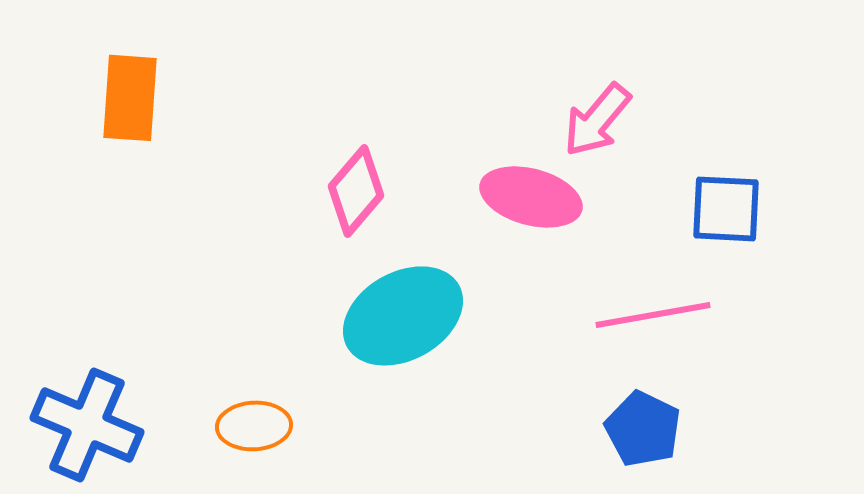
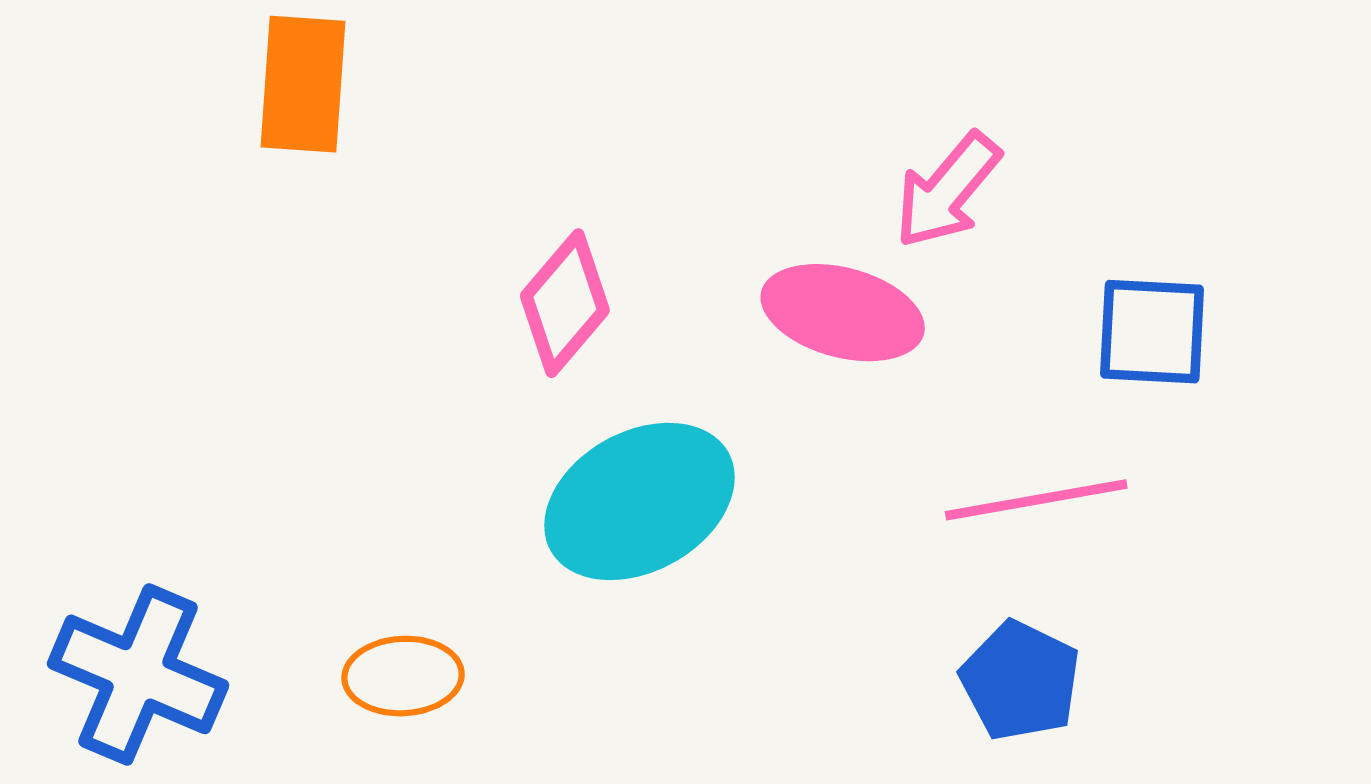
orange rectangle: (130, 98) -> (303, 84), moved

